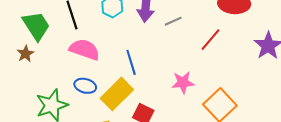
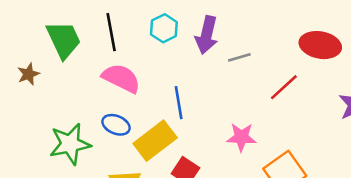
brown star: (25, 54) -> (28, 74), moved

